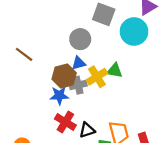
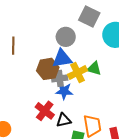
brown line: (24, 54) -> (13, 46), turned 48
blue triangle: (79, 63) -> (62, 59), size x1.5
blue star: (59, 96) -> (64, 91), moved

